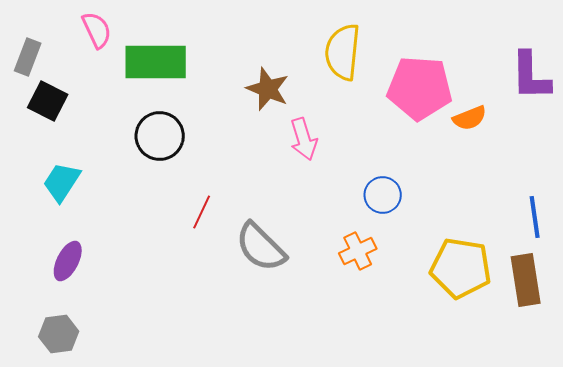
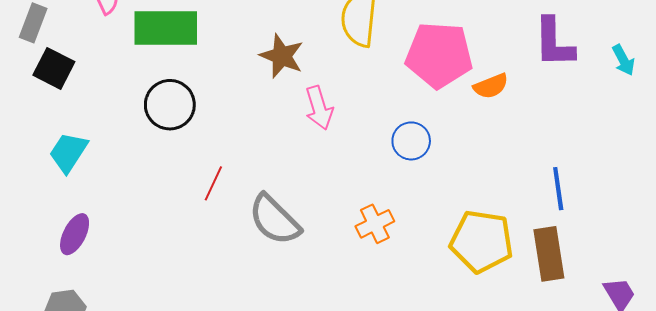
blue circle: (383, 195) -> (411, 141), moved

